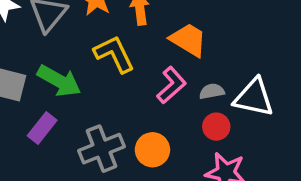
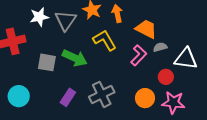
gray semicircle: (212, 91) -> (160, 47), moved
purple rectangle: (42, 128) -> (68, 97), moved
orange circle: (152, 150) -> (145, 98), moved

